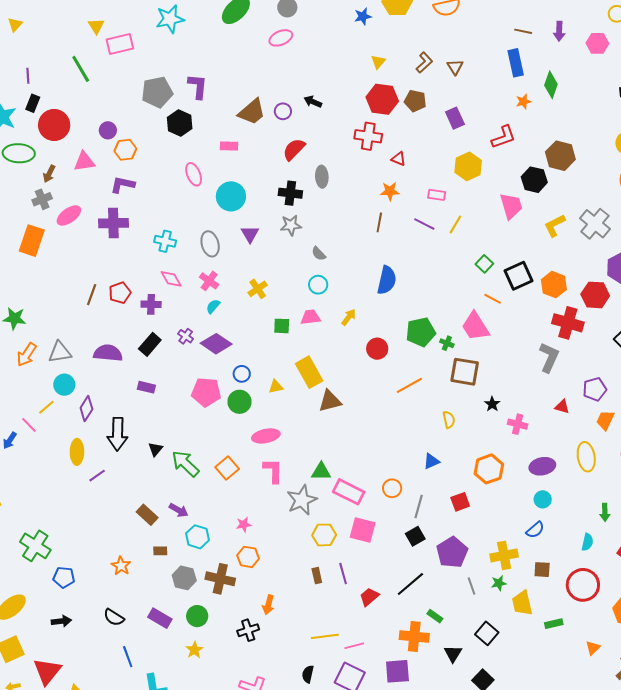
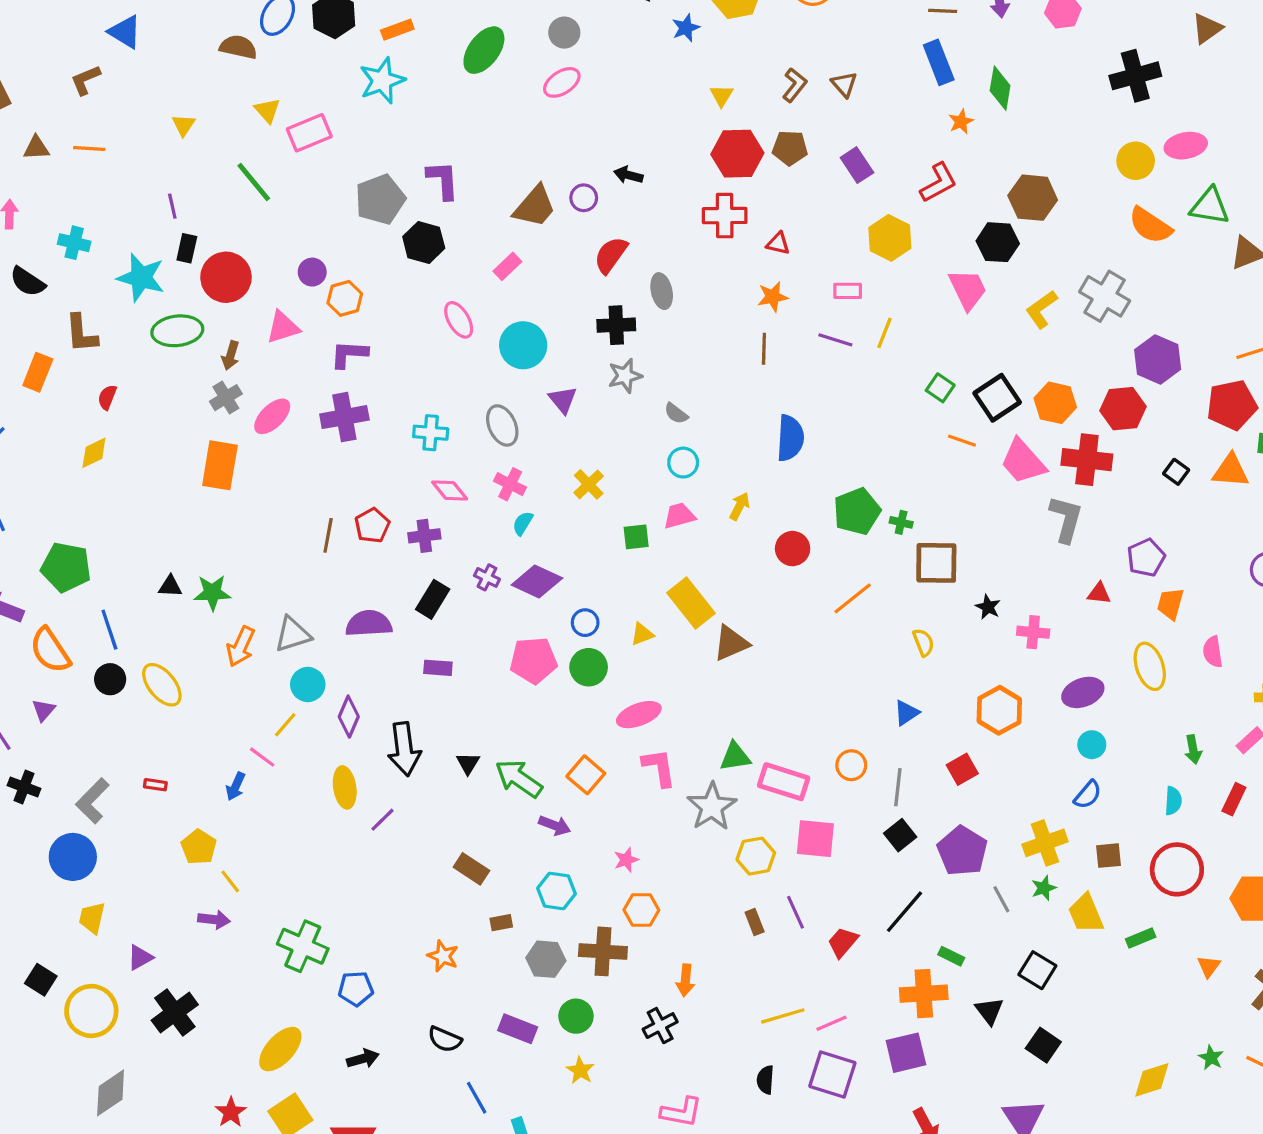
yellow triangle: (15, 25) -> (184, 125), moved
pink rectangle: (229, 146) -> (507, 266), turned -36
pink trapezoid: (475, 326) -> (1023, 461), moved
purple arrow: (179, 510) -> (555, 825), moved

